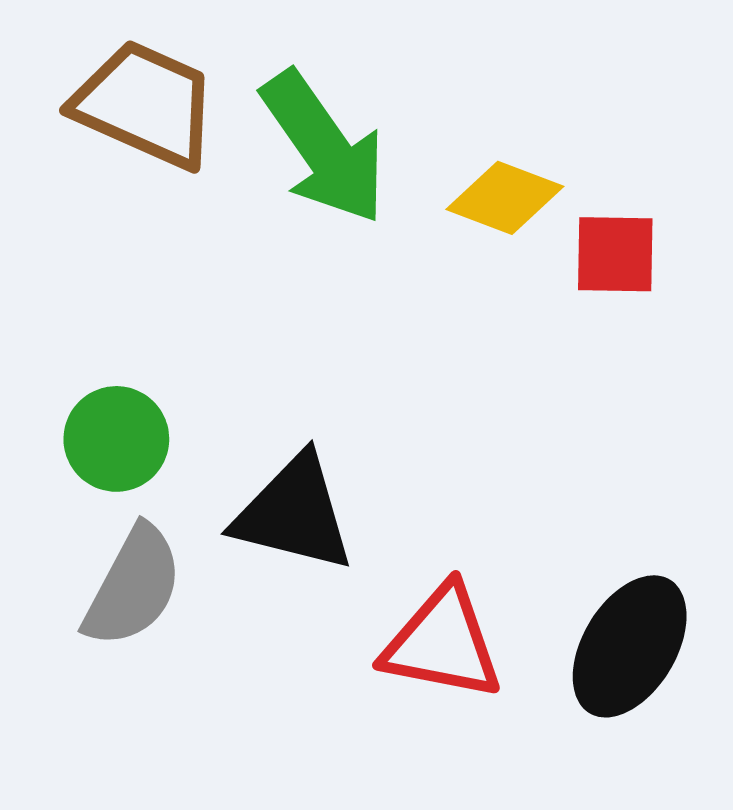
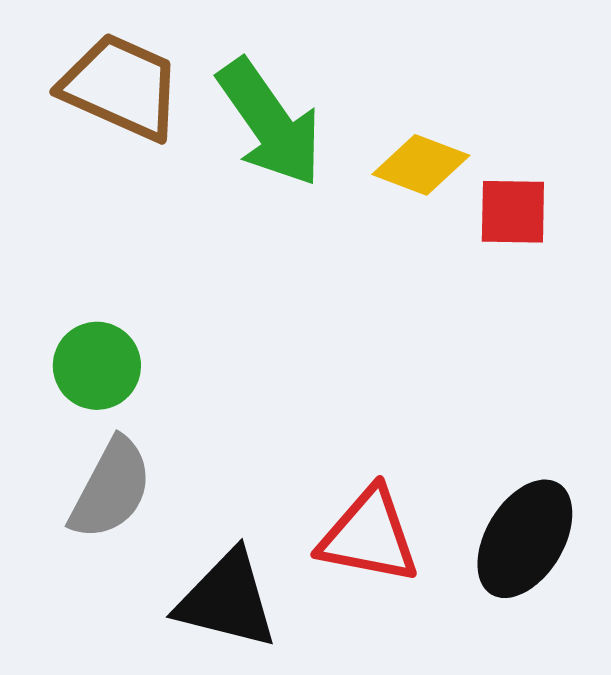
black triangle: (294, 513) -> (227, 600), moved

